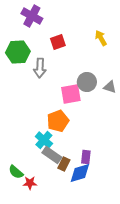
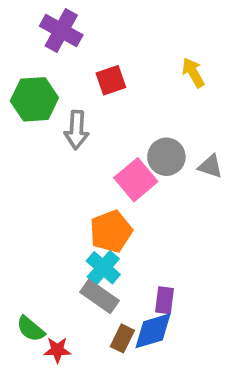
pink square: (71, 94) -> (136, 180), turned -30
cyan cross: (44, 140) -> (103, 268), moved
brown rectangle: (64, 164) -> (122, 338), moved

